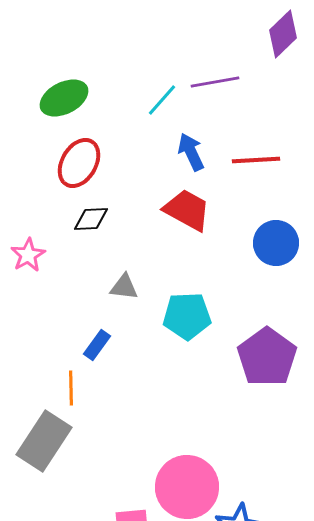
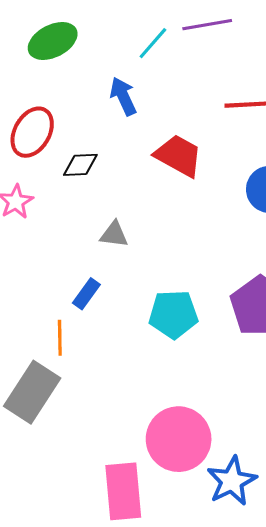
blue arrow: (191, 152) -> (123, 96), moved
red ellipse: (79, 163) -> (32, 132), moved
cyan pentagon: (187, 316) -> (173, 314), moved

